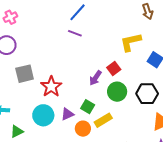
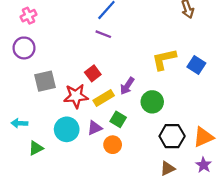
yellow L-shape: (131, 42) -> (164, 59), moved
red square: (114, 68) -> (93, 73), moved
red star: (51, 87) -> (76, 96), turned 30
black hexagon: (147, 94) -> (172, 136), moved
yellow rectangle: (103, 120) -> (104, 98), moved

